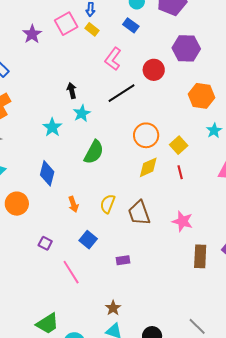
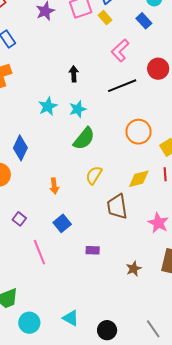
cyan star: (82, 113) -> (78, 109), moved
yellow diamond: (148, 167) -> (139, 179), moved
blue diamond: (47, 173) -> (20, 148), moved
yellow semicircle: (108, 204) -> (94, 175), moved
brown star: (113, 308) -> (134, 269), moved

